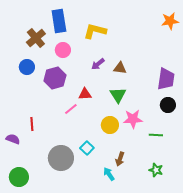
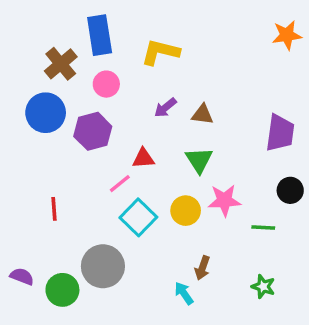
blue circle: (27, 67) -> (46, 113), size x1.5
black circle: (168, 105) -> (290, 190), moved
purple semicircle: (13, 139) -> (22, 276), moved
cyan square: (87, 148) -> (138, 217), moved, size x1.5
green circle: (19, 177) -> (62, 290), moved

